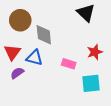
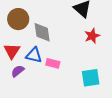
red star: (95, 52) -> (92, 36), moved
pink rectangle: (69, 64) -> (53, 63), moved

